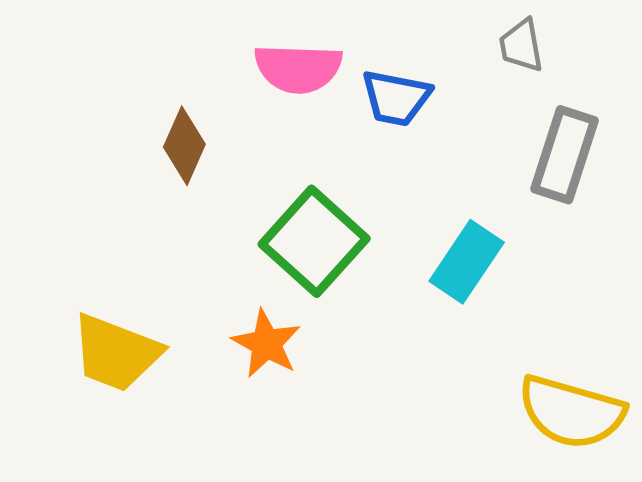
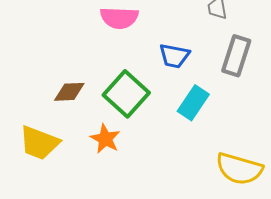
blue trapezoid: (396, 98) -> (174, 56), moved
brown diamond: (184, 146) -> (69, 92), moved, turned 64

